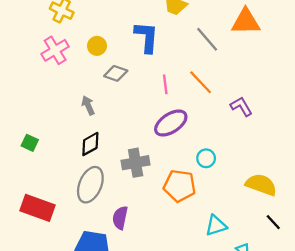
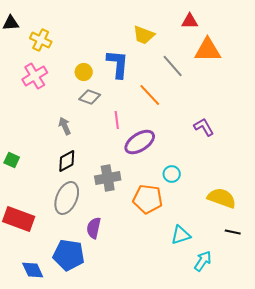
yellow circle: (97, 46) -> (84, 72), moved
orange line: (201, 82) -> (150, 95), moved
pink line: (165, 84) -> (117, 120), moved
black line: (273, 222) -> (233, 232), turned -35

